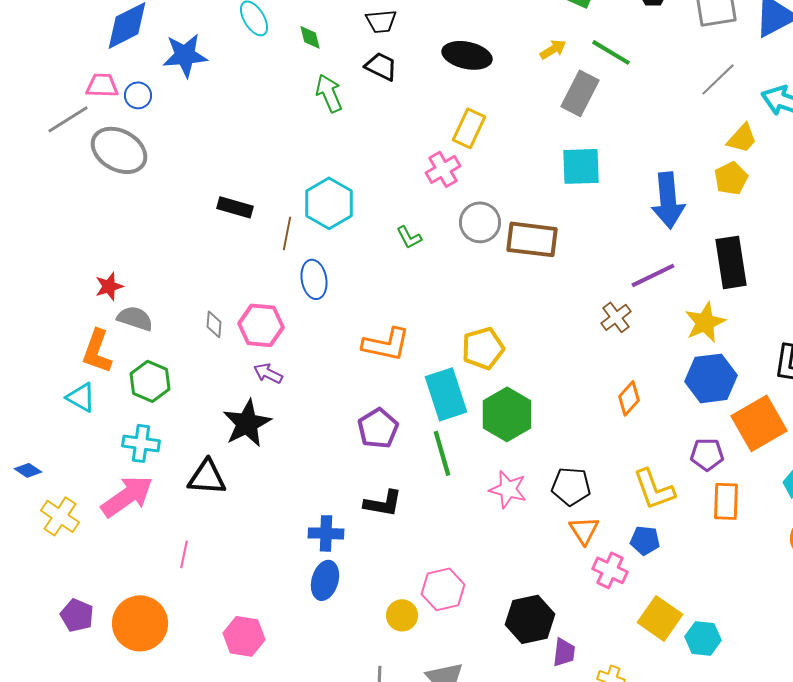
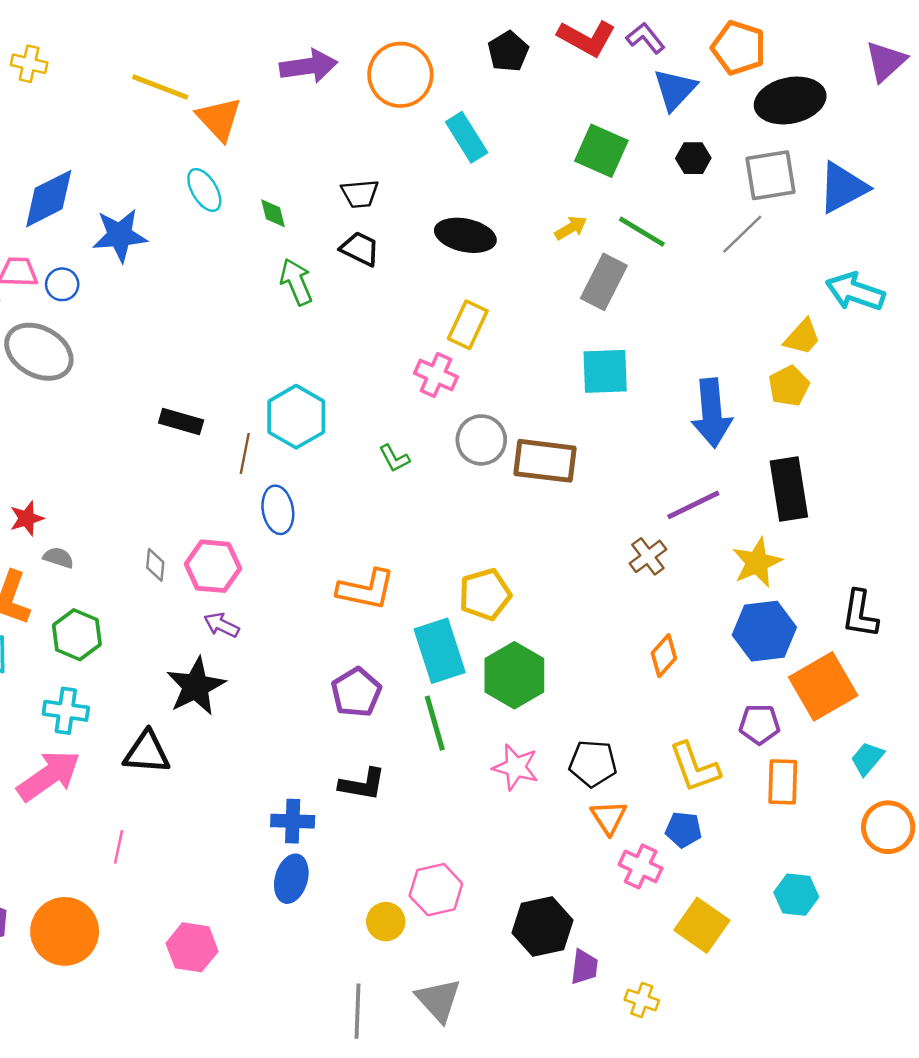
gray line: (718, 79) -> (742, 234), moved
pink cross: (443, 169) -> (436, 375), turned -36
gray semicircle: (135, 318) -> (58, 558), size x0.7
cyan hexagon: (703, 638) -> (796, 895), moved

